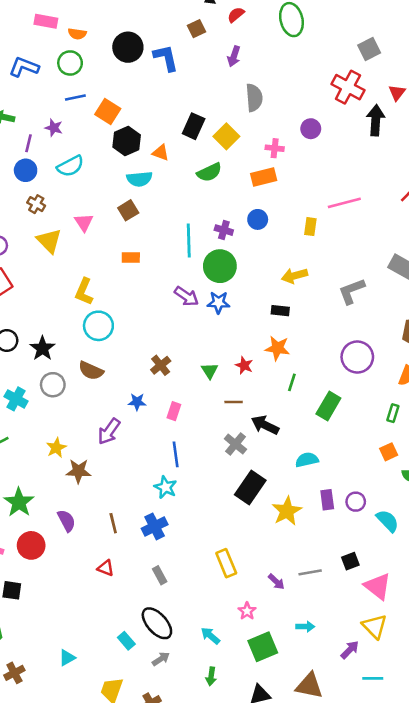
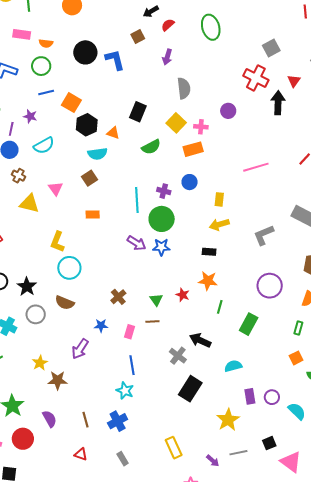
yellow square: (226, 136) -> (176, 123), moved
yellow rectangle: (310, 227) -> (219, 199), moved
yellow triangle: (49, 241) -> (29, 204), turned -30
brown line: (234, 402) -> (152, 322), moved
yellow star: (287, 511) -> (228, 420), moved

